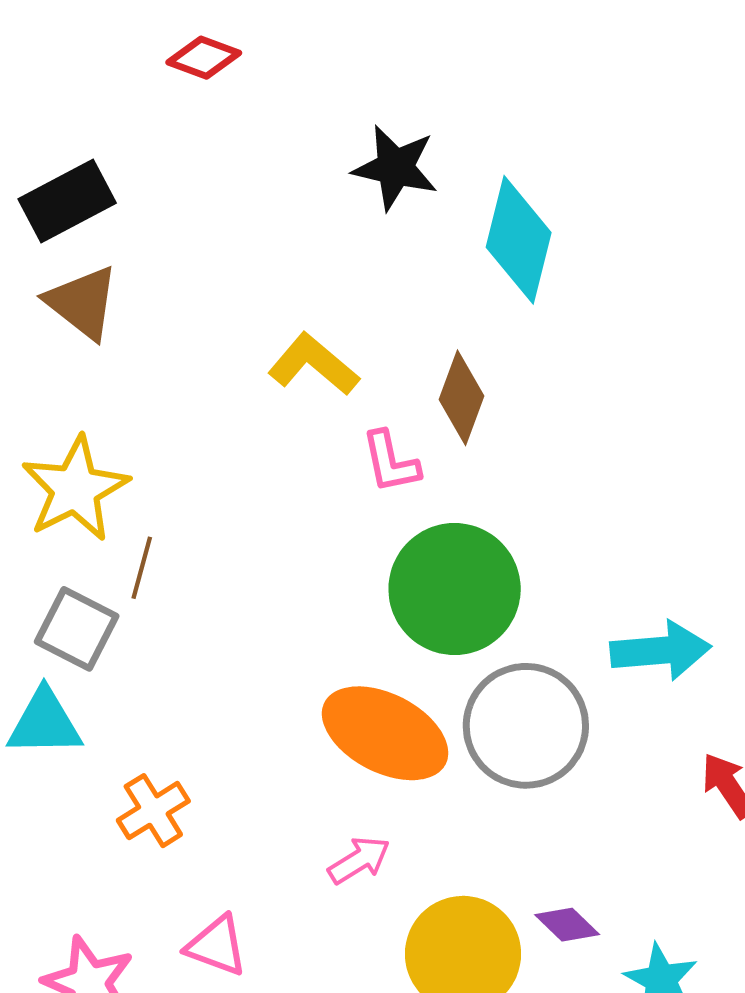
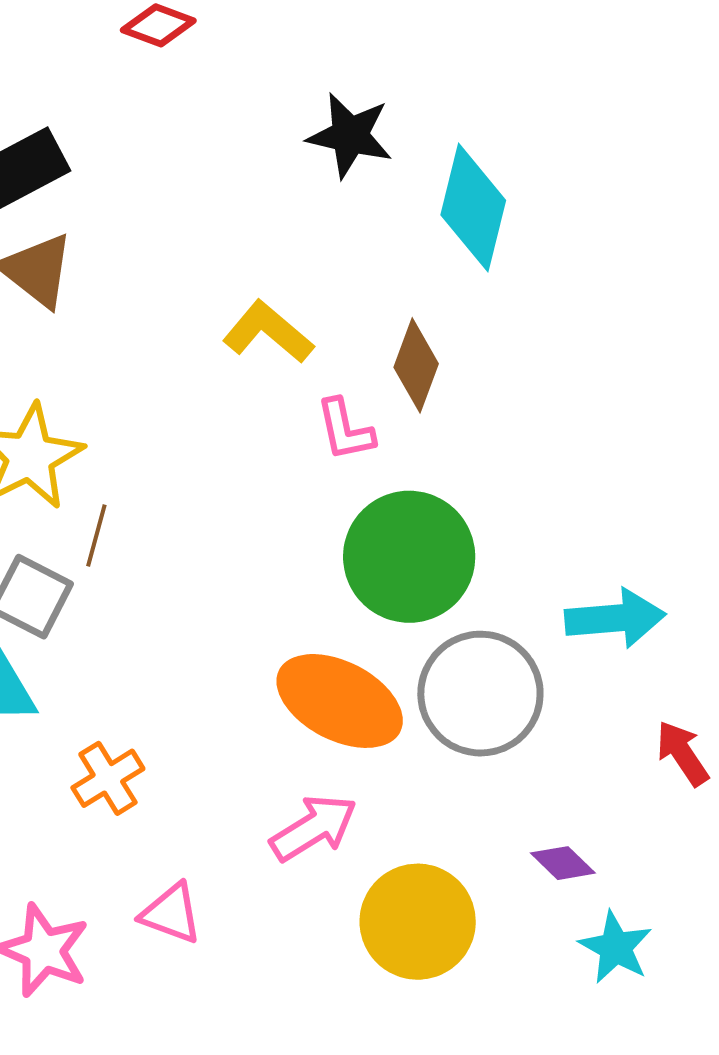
pink arrow: (359, 860) -> (314, 828), size x1.4
purple diamond: (567, 925) -> (563, 863), moved

